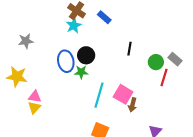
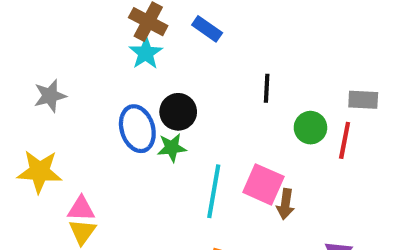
gray rectangle: (175, 59) -> (363, 100), turned -32
green circle: (156, 62) -> (310, 128), moved

